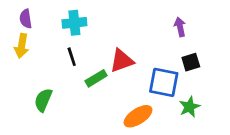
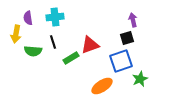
purple semicircle: (26, 19) -> (28, 18), moved
black square: (191, 62) -> (127, 38), moved
blue square: (164, 82) -> (121, 61), turned -30
green semicircle: (43, 100) -> (33, 51), moved, turned -108

